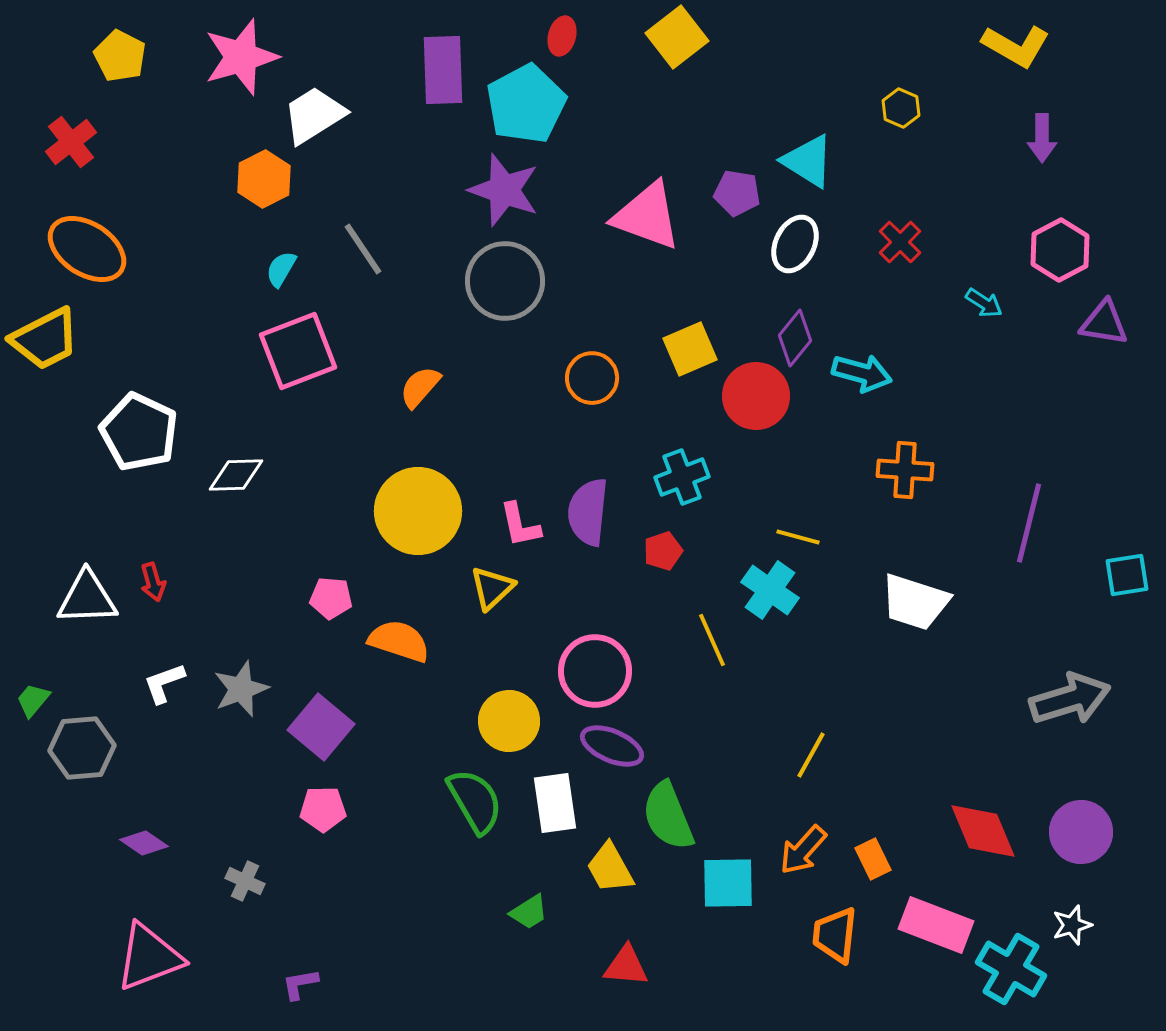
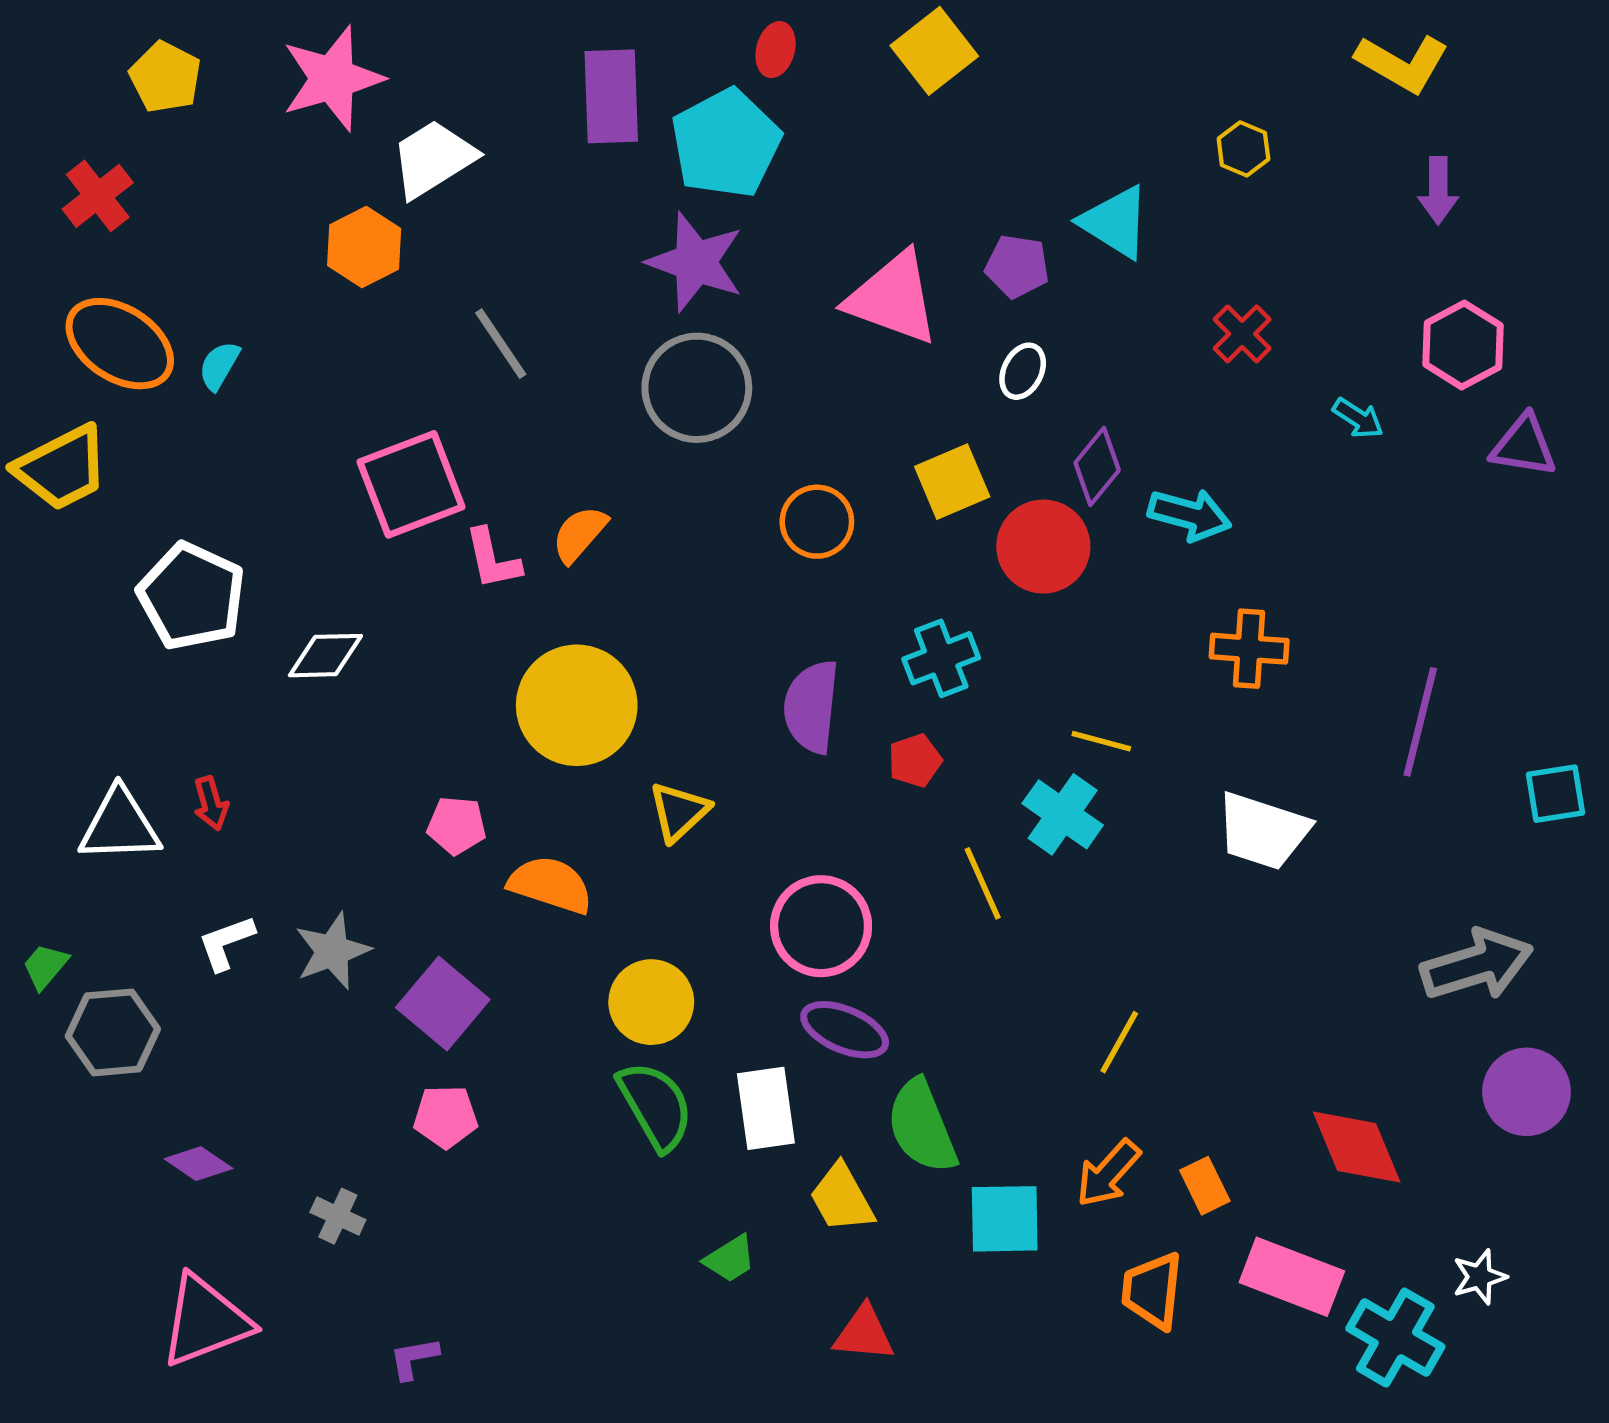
white ellipse: (795, 244) -> (1023, 371), moved, size x0.7
cyan semicircle: (281, 269) -> (219, 366), moved
pink L-shape: (520, 525) -> (493, 559), moved
yellow circle: (509, 721) -> (651, 1002), moved
purple circle: (1081, 832) -> (1527, 1092), moved

